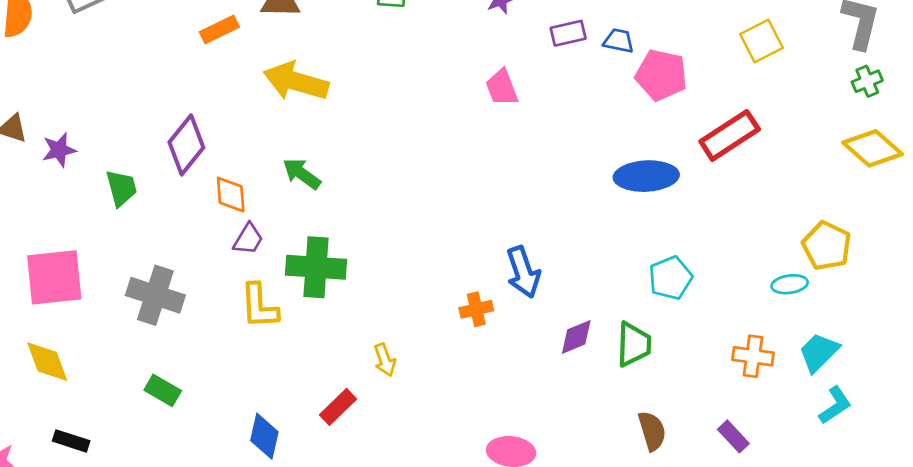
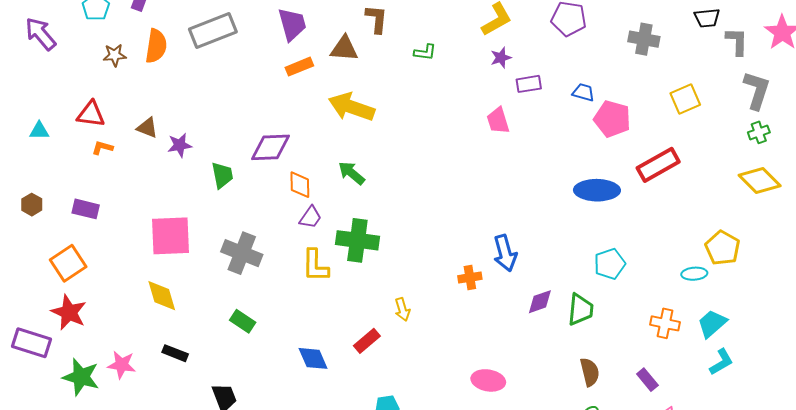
purple rectangle: (568, 33) -> (529, 84), moved
purple diamond: (186, 145) -> (271, 147), turned 45
blue diamond: (264, 436) -> (313, 358), turned -40

